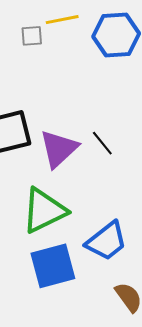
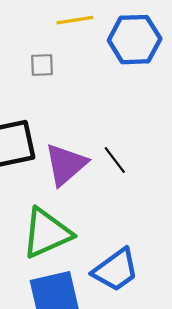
gray square: (32, 36) -> (42, 65), moved

